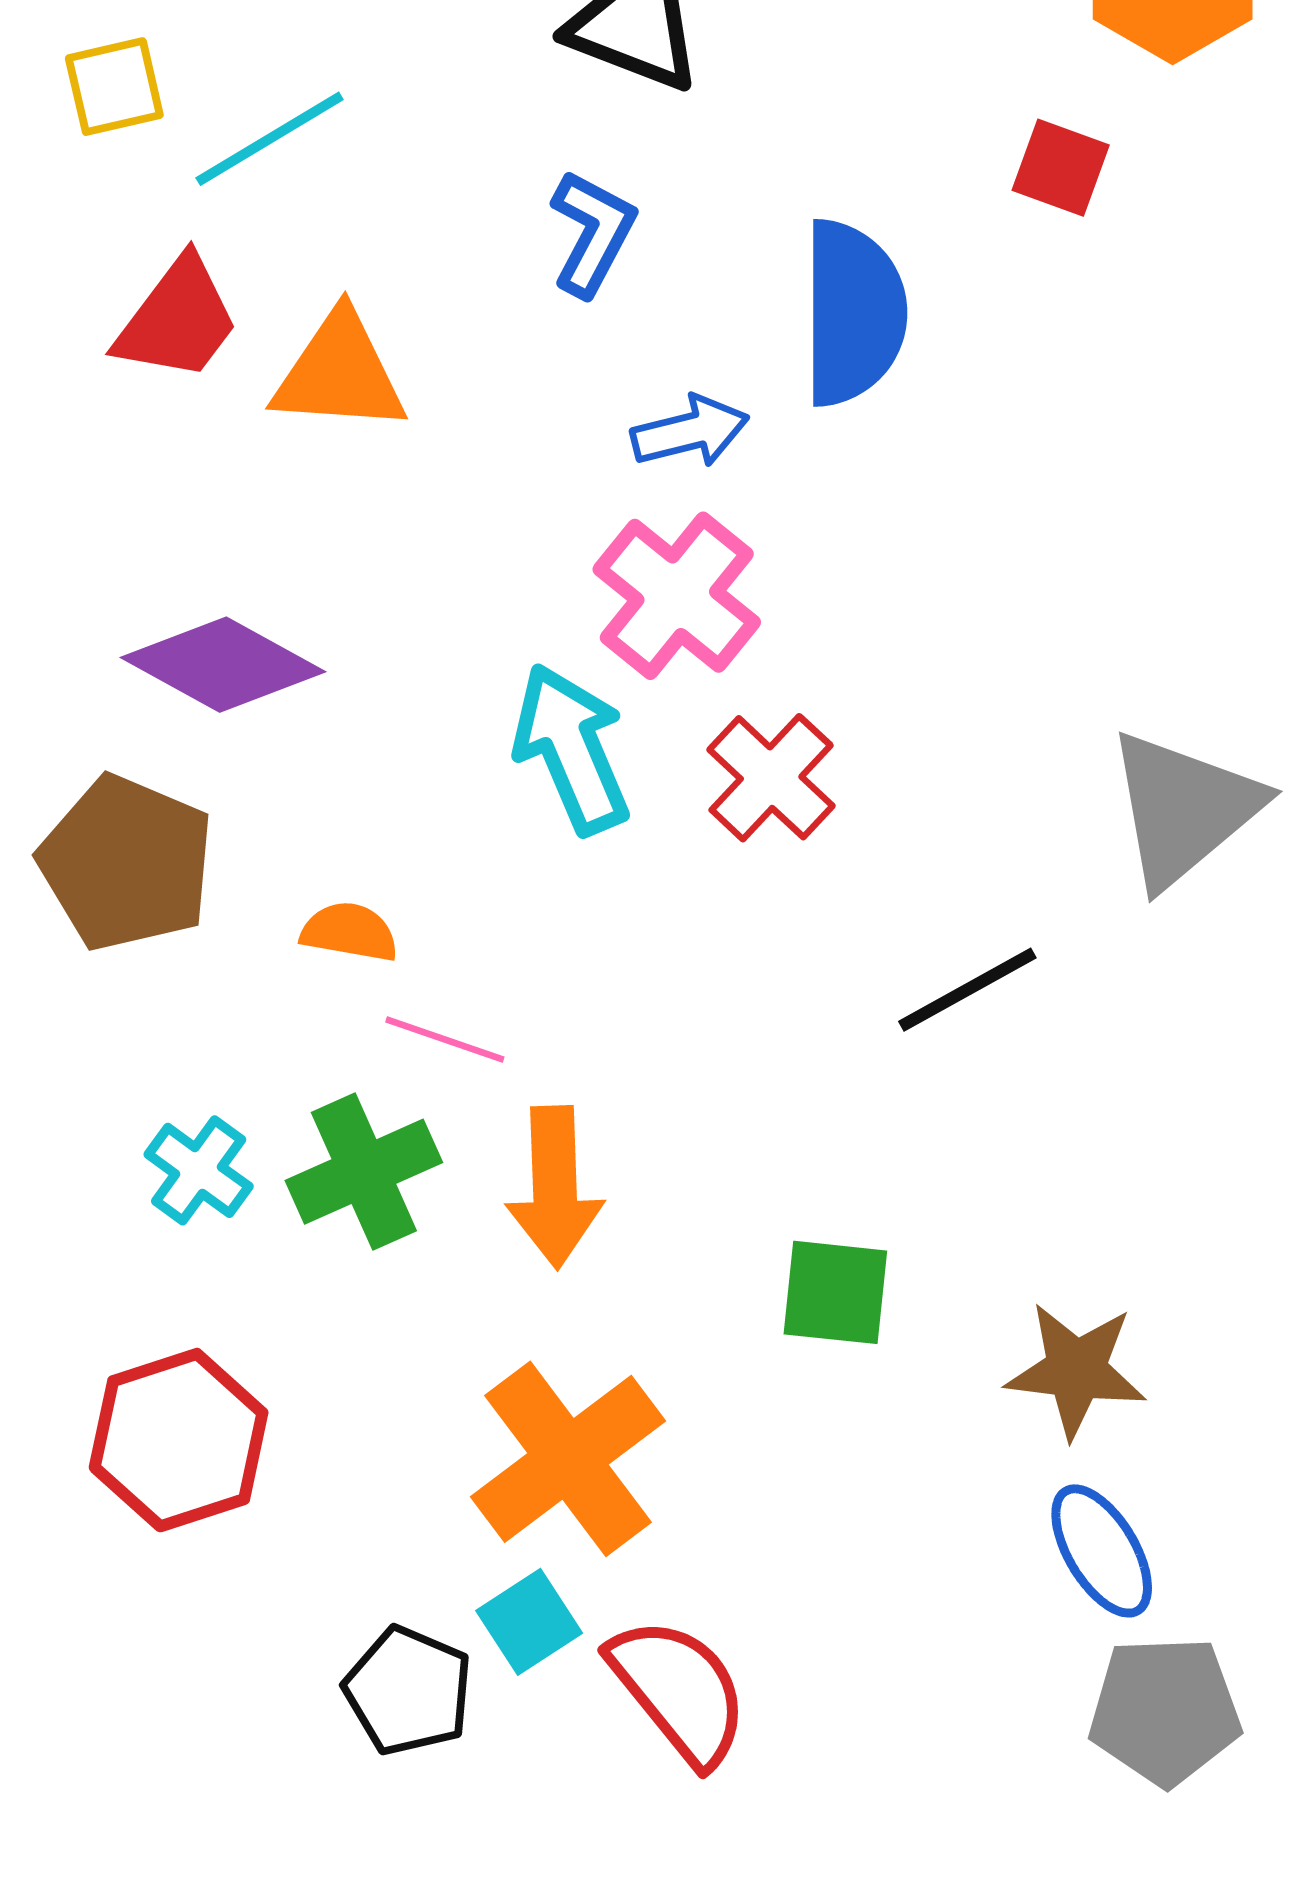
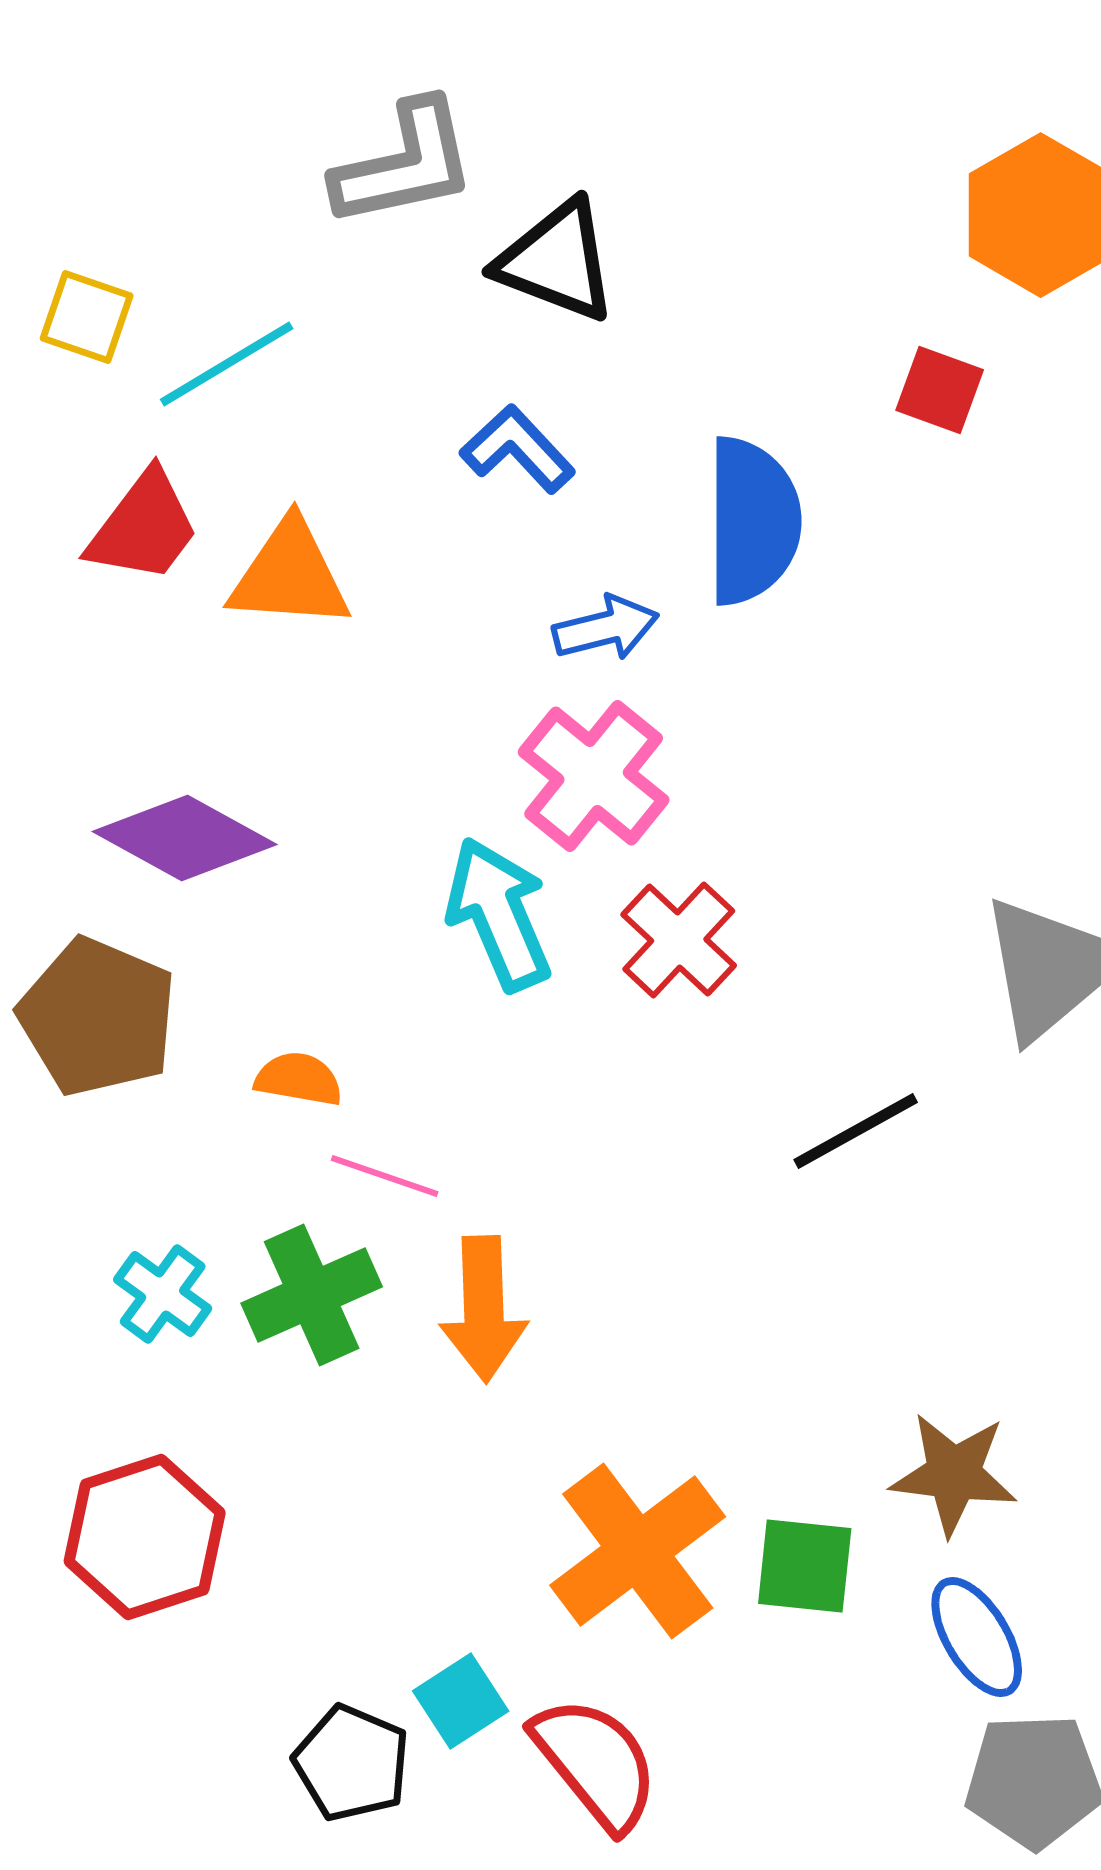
yellow square: (114, 87) -> (87, 317), turned 32
blue L-shape: (592, 233) -> (518, 449), turned -71
green square: (835, 1292) -> (805, 1566), moved
orange cross: (568, 1459) -> (638, 1551), moved

